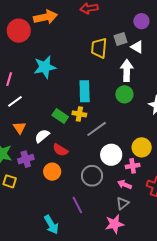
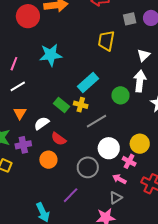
gray square: (120, 39) -> (130, 19), moved
white triangle: (137, 47) -> (144, 55), moved, turned 40
white arrow: (127, 70) -> (140, 81), moved
cyan rectangle: (85, 91) -> (88, 83), turned 45
green circle: (124, 94) -> (120, 95), moved
pink cross: (133, 166) -> (129, 161), turned 32
purple line: (77, 205) -> (71, 195), turned 66

